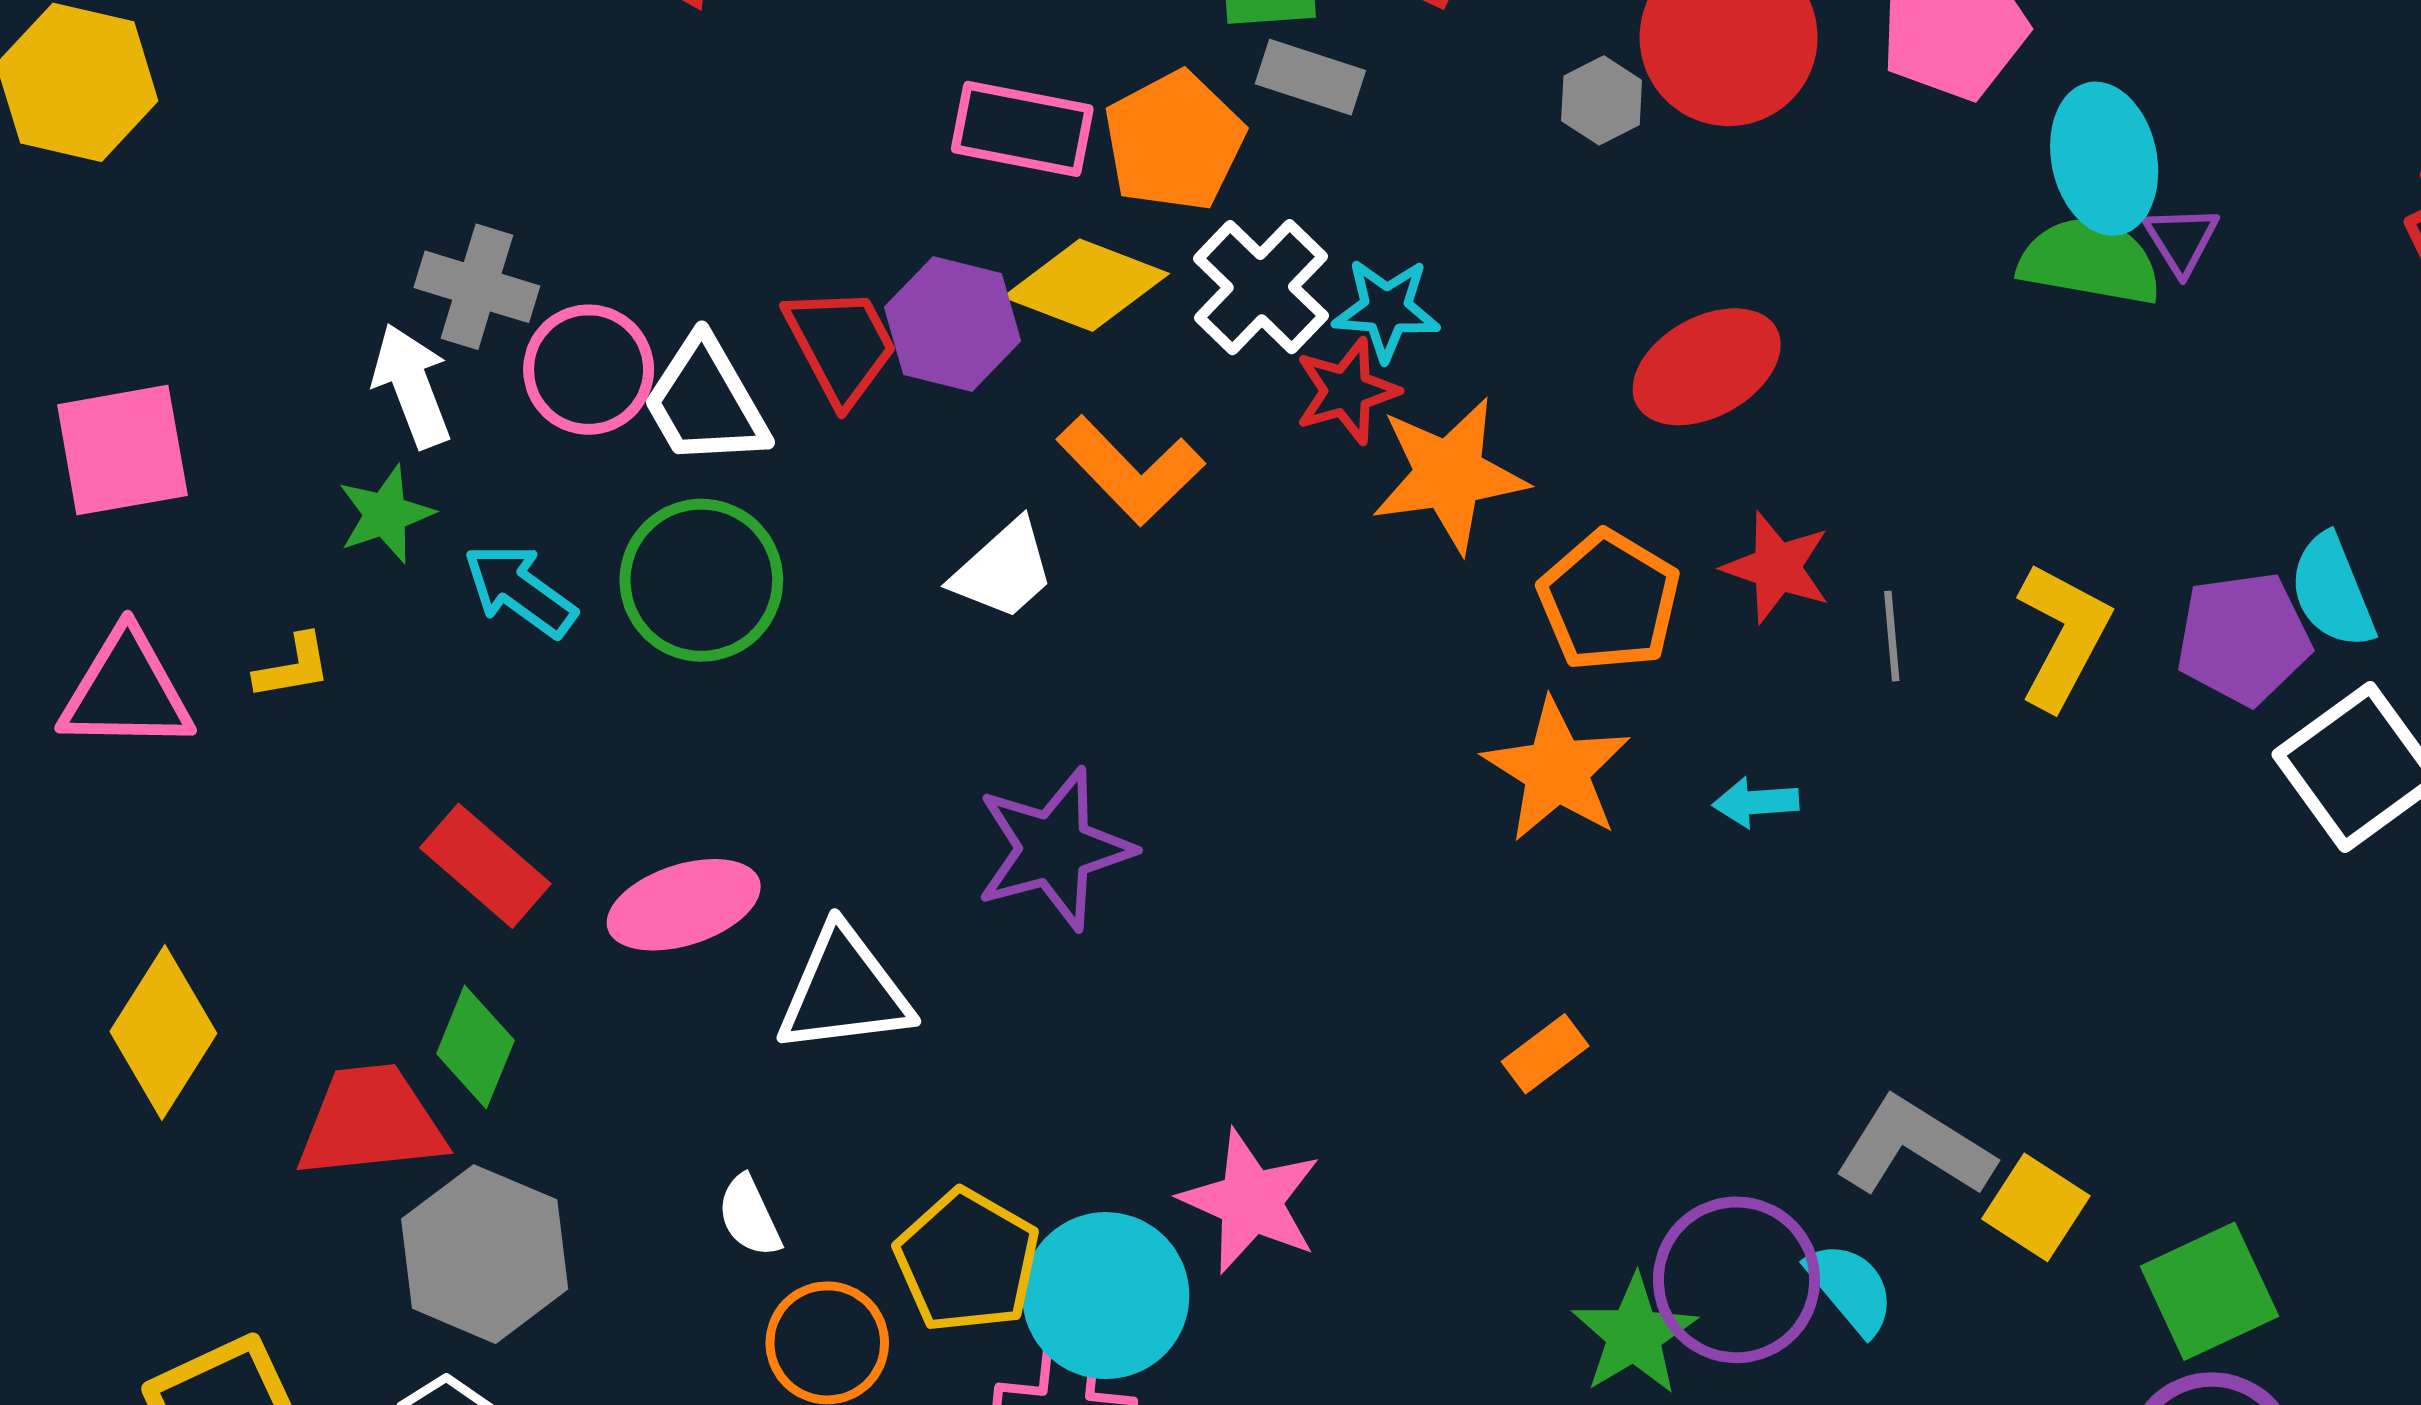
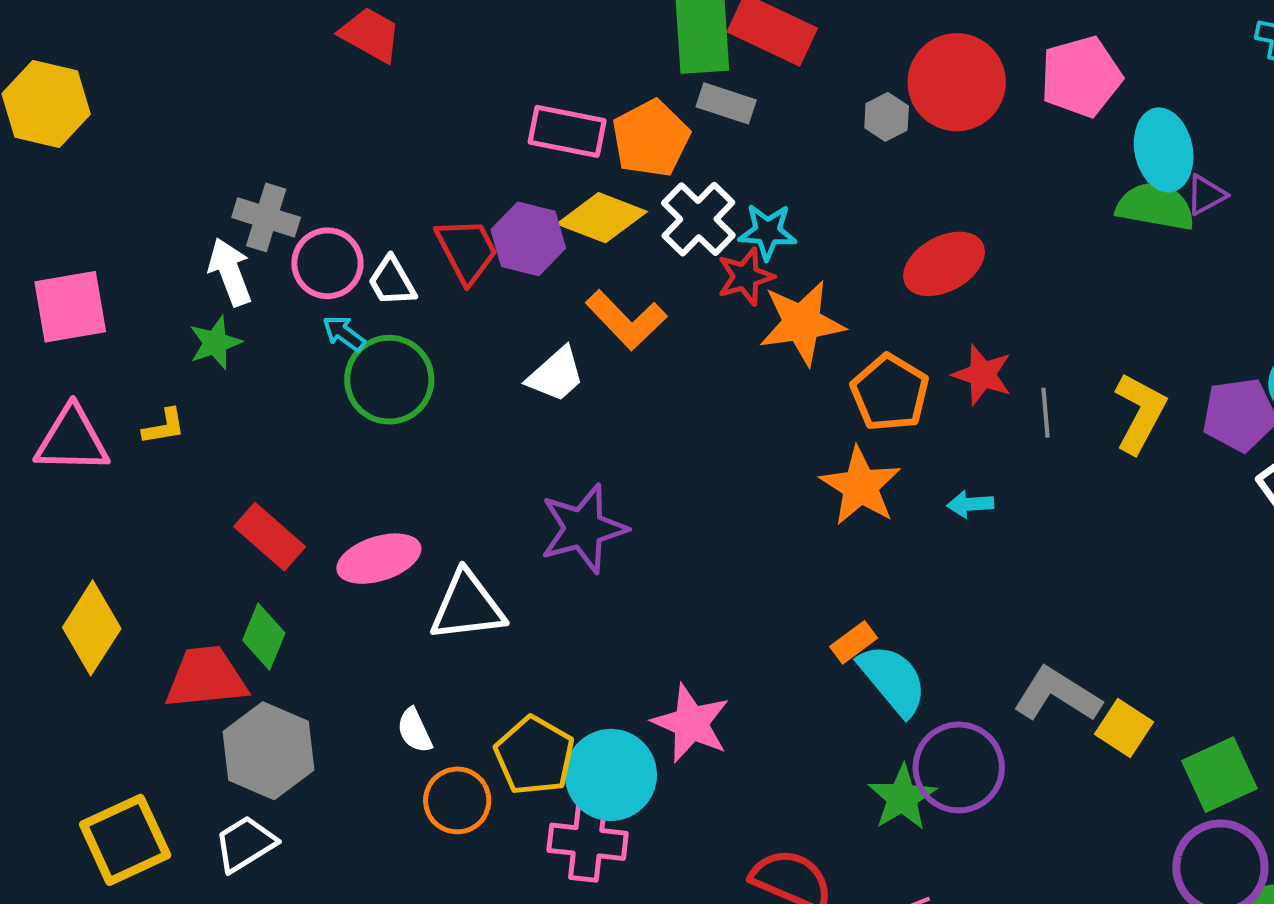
purple triangle: (2181, 240) -> (1206, 195), turned 33
white trapezoid: (706, 402) -> (392, 281), size x0.7
cyan arrow: (520, 590) -> (344, 334), moved, size x0.7
cyan semicircle: (1851, 1288) -> (893, 680), moved, size x1.4

